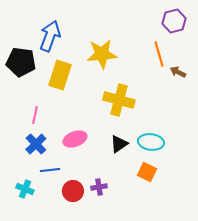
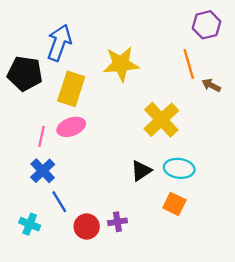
yellow cross: (119, 100) -> (161, 120), moved, turned 32
pink ellipse: (75, 139) -> (71, 127), moved
blue line: (50, 170) -> (59, 202), turned 66

